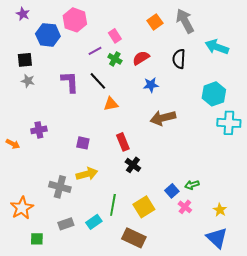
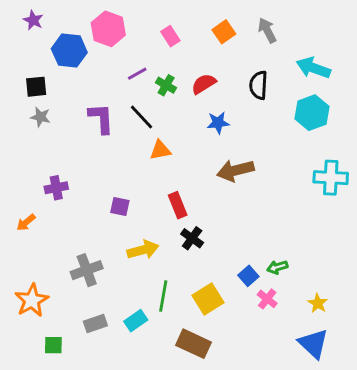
gray arrow: (185, 21) -> (267, 30), size x0.7
pink rectangle: (115, 36) -> (170, 36), moved
cyan hexagon: (214, 94) -> (312, 113), moved
orange arrow: (13, 144) -> (26, 222), moved, turned 112
yellow arrow: (87, 174) -> (143, 250), moved
gray cross: (60, 187) -> (87, 270), turned -35

